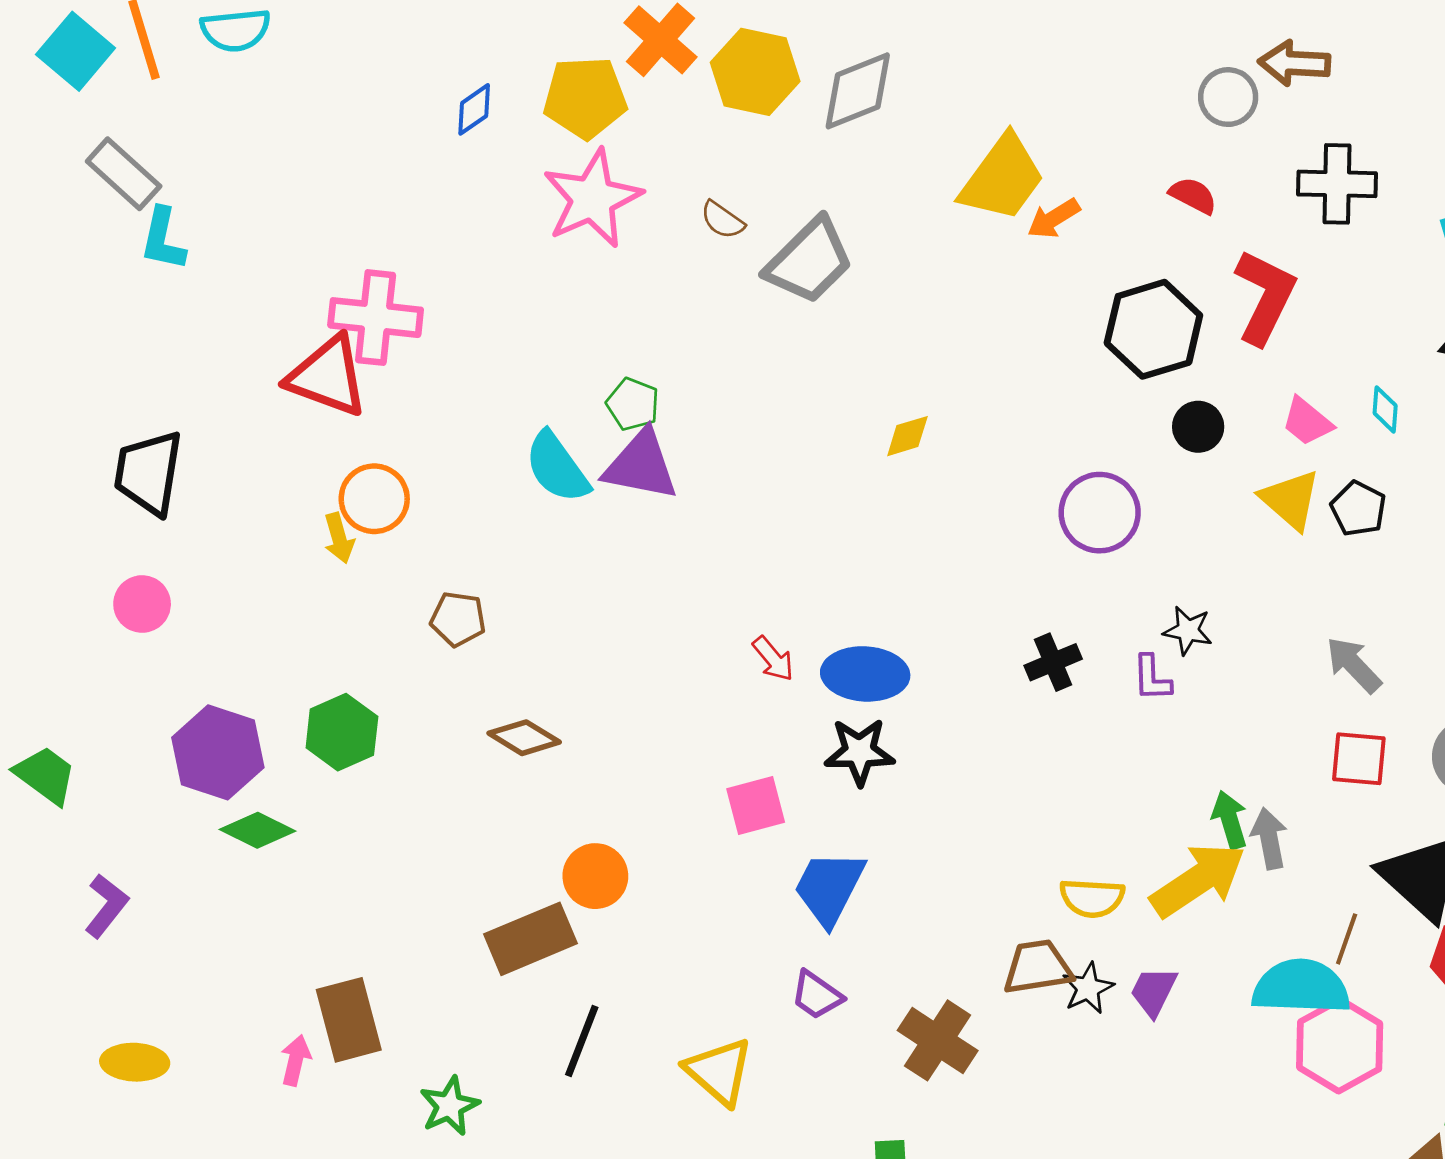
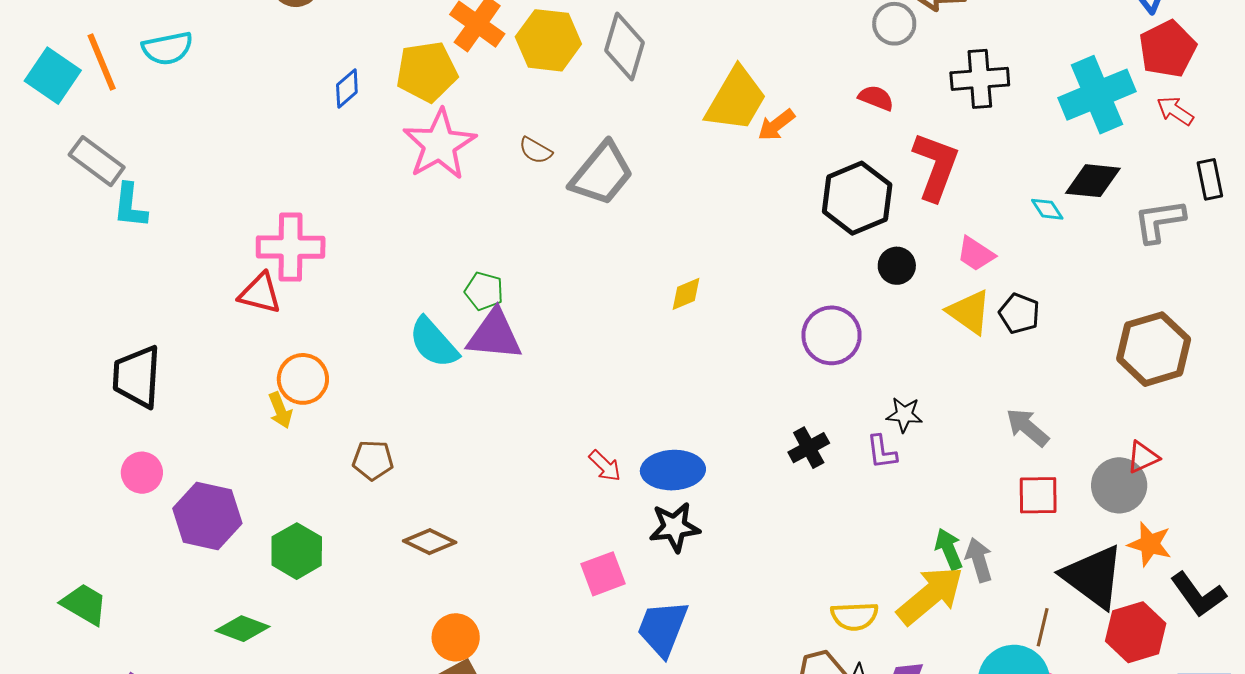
gray diamond: (858, 91) -> (624, 47), turned -46
red triangle: (328, 376) -> (260, 293), size x0.7
cyan diamond: (1385, 409) -> (1047, 209), moved, turned -32
purple hexagon: (218, 752) -> (207, 516), moved
orange circle: (595, 876) -> (456, 637), moved

